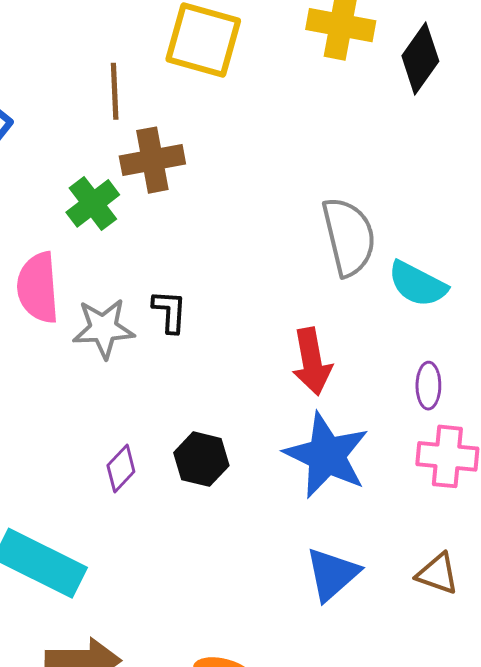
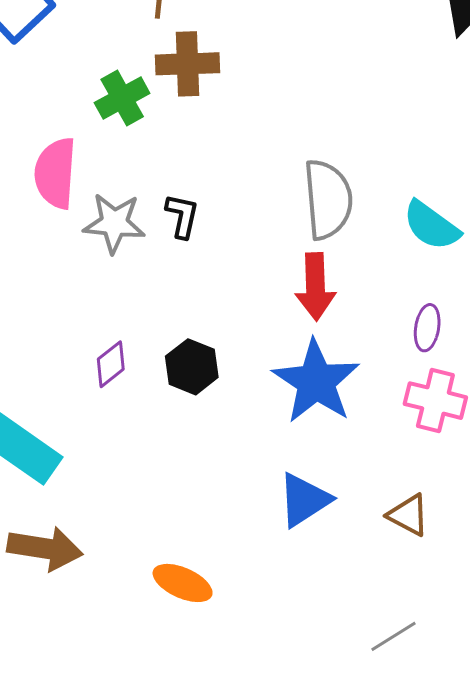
gray semicircle: (349, 237) -> (328, 199), moved

